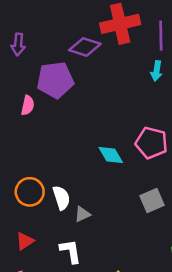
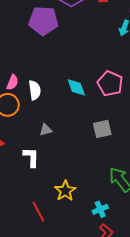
pink semicircle: (28, 105) -> (12, 82), moved
white semicircle: (61, 198) -> (35, 90), moved

